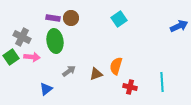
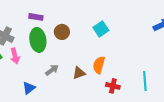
brown circle: (71, 18) -> (62, 32), moved
cyan square: (119, 19) -> (101, 29), moved
pink arrow: (32, 57) -> (15, 56), turned 70

